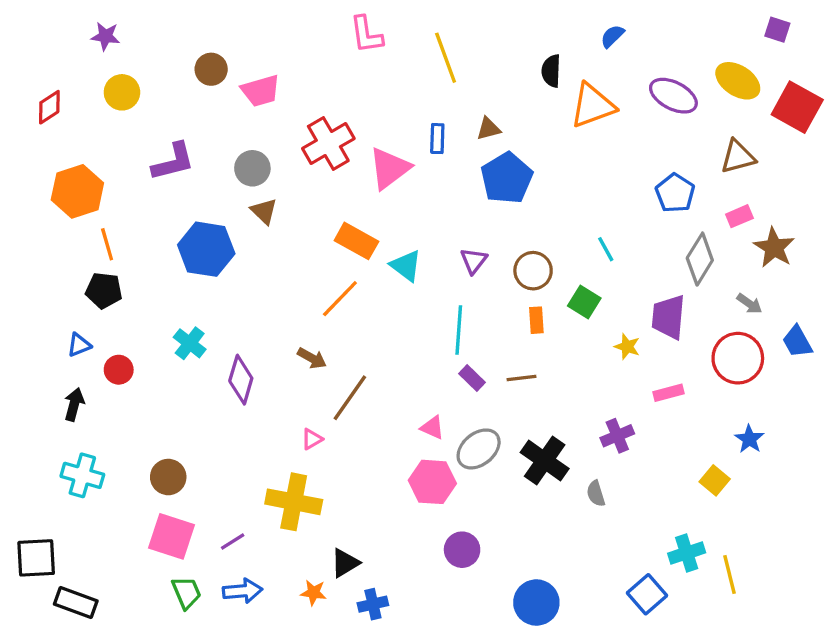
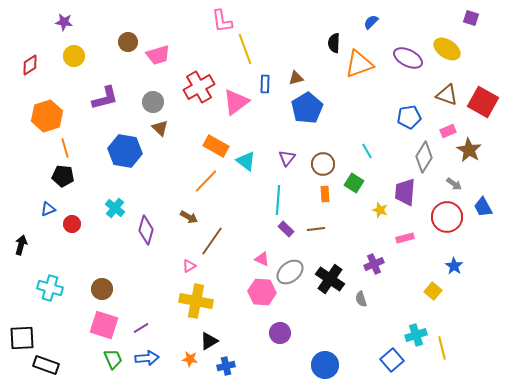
yellow line: (446, 58) -> (245, 49), moved
red square: (797, 107) -> (483, 102), moved
brown triangle: (738, 157) -> (447, 95), turned 35
blue pentagon: (675, 193) -> (409, 117), turned 30
black arrow: (74, 404) -> (21, 245), moved
yellow cross: (294, 502) -> (196, 301), moved

